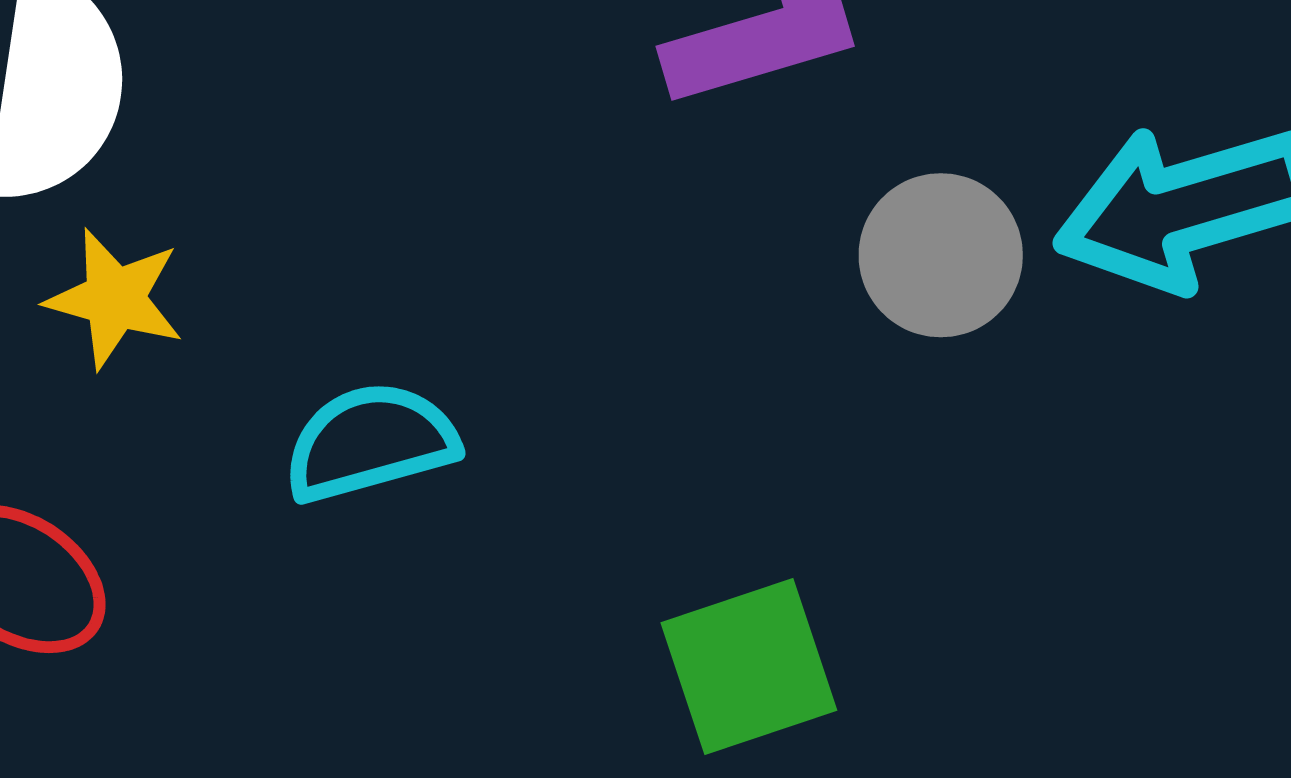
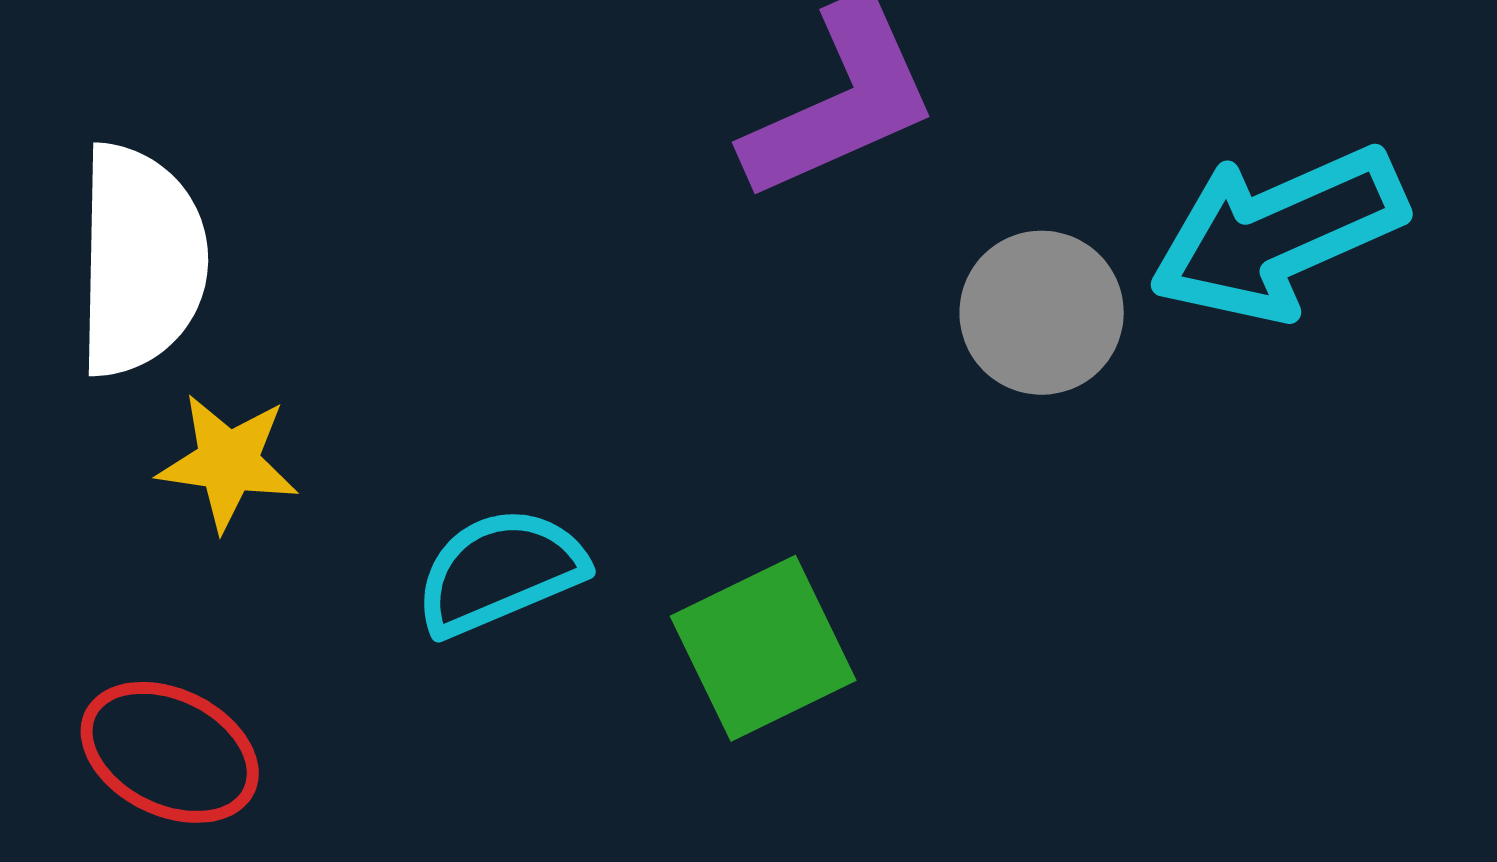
green square: (749, 666) -> (763, 648), moved

